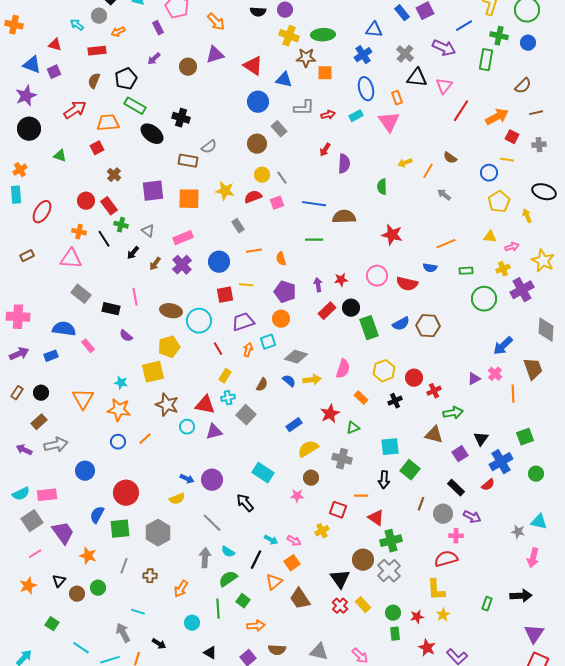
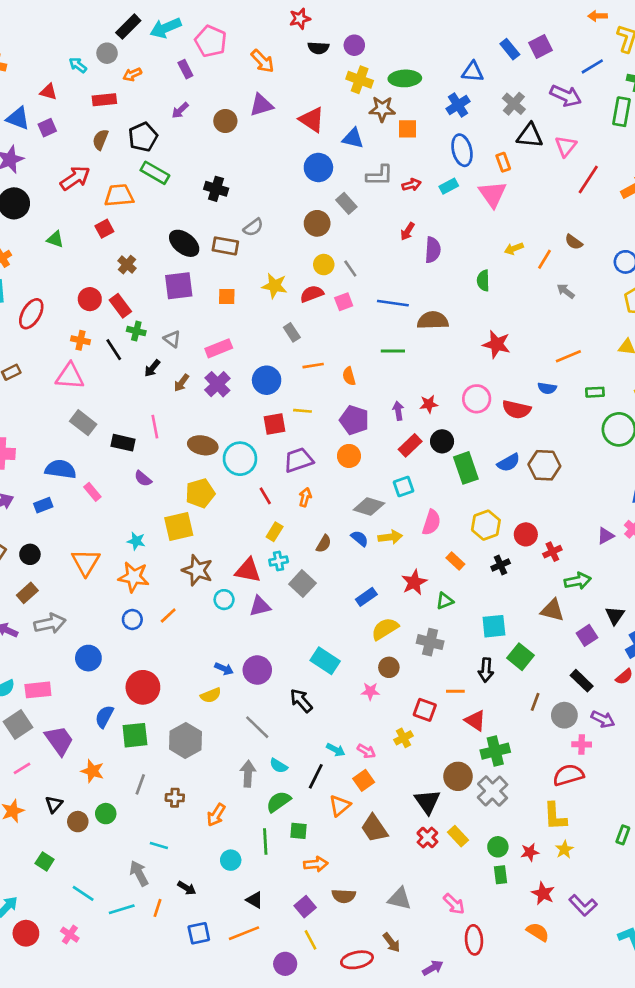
black ellipse: (152, 134) -> (184, 243), moved
orange square: (189, 199) -> (227, 296), size x0.6
cyan square: (268, 342) -> (403, 487), moved
green square: (243, 601) -> (298, 831), turned -32

